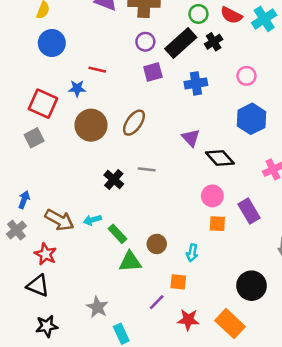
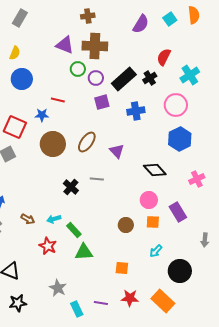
green circle: (198, 14) -> (78, 69), moved
red semicircle: (231, 15) -> (164, 57), turned 90
cyan cross: (264, 19) -> (190, 75), moved
pink circle: (246, 76) -> (176, 105), size x1.5
purple triangle: (191, 138) -> (117, 151), moved
brown arrow: (59, 220) -> (28, 219), size x0.6
brown circle: (157, 244) -> (126, 225), moved
cyan arrow: (192, 253) -> (156, 251), moved, turned 32
red star: (45, 254) -> (48, 246), moved
purple line: (157, 302) -> (101, 303), moved, turned 56

